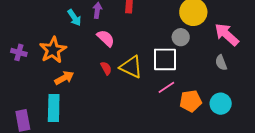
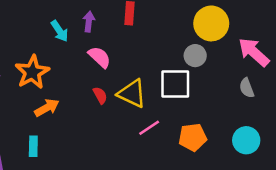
pink line: (166, 87) -> (149, 128), moved
orange pentagon: (191, 101) -> (193, 137), moved
cyan rectangle: (54, 108) -> (33, 146), size x0.6

